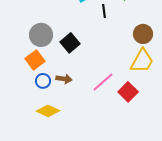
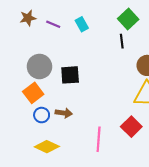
black line: (104, 11) -> (122, 41), moved
black square: (70, 43) -> (70, 75), turned 36
pink line: (103, 82) -> (99, 139), moved, turned -45

